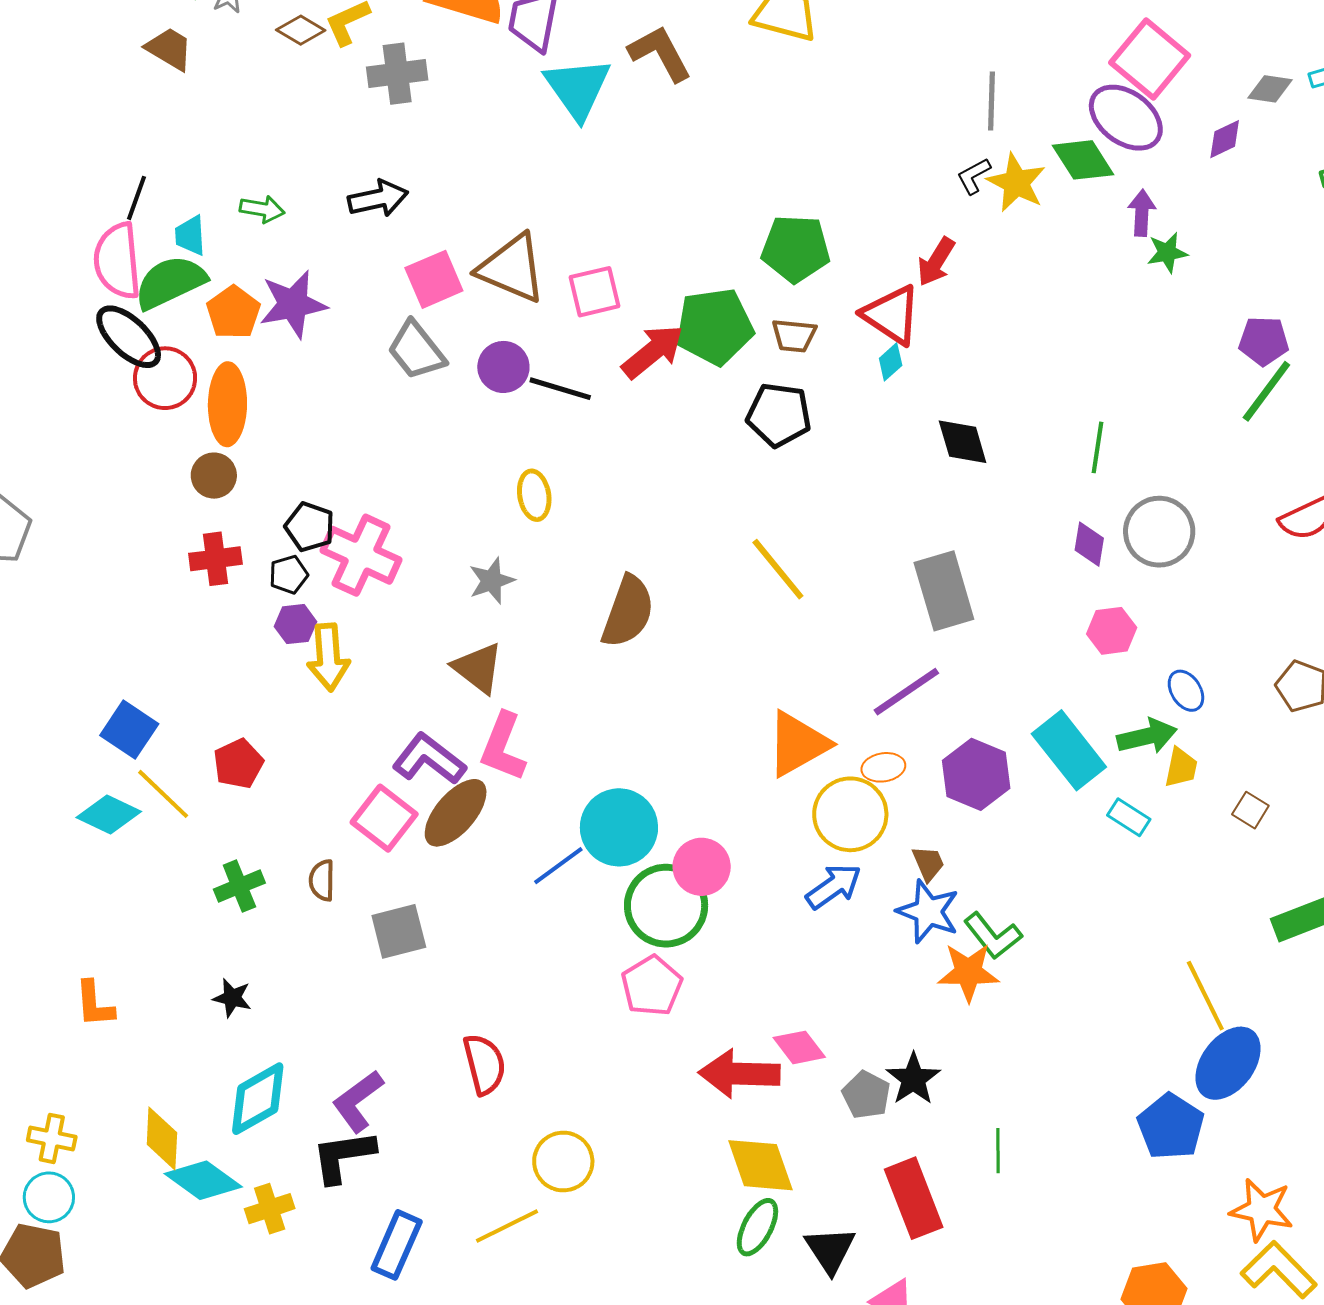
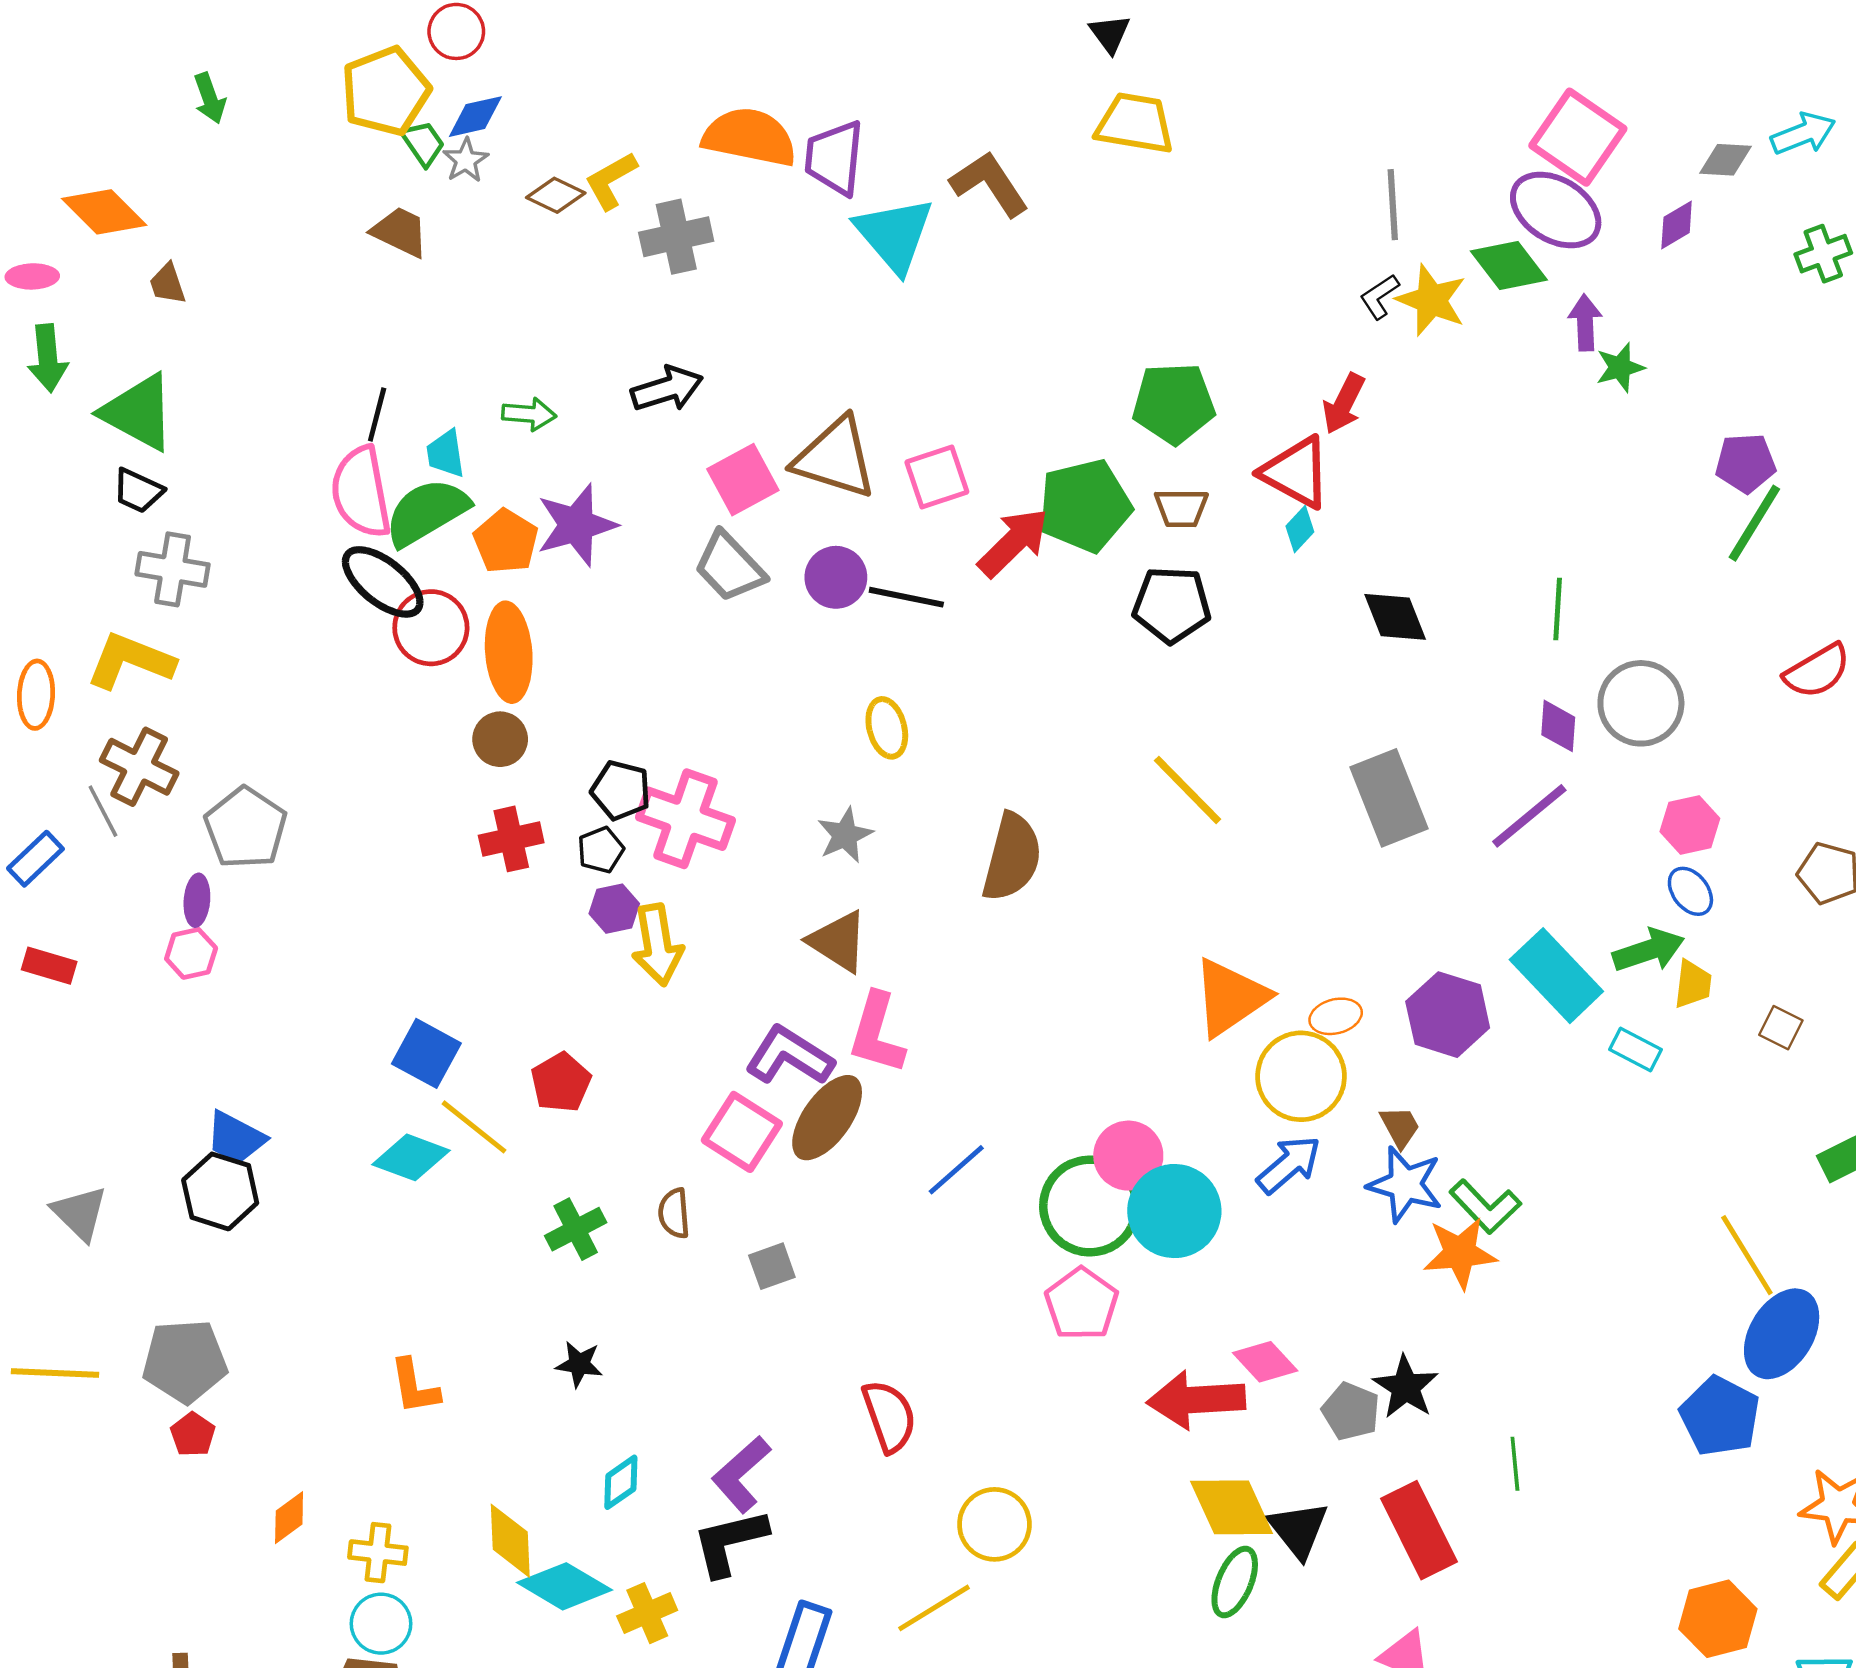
pink hexagon: (1112, 631) -> (1690, 825), moved
purple line: (906, 692) -> (1529, 816), moved
cyan circle: (619, 827) -> (1174, 1211), moved
gray square: (399, 931) -> (772, 1266), size x0.7
cyan diamond: (258, 1099) -> (621, 1482), size x0.6
black triangle: (830, 1250) -> (1298, 1530), moved

